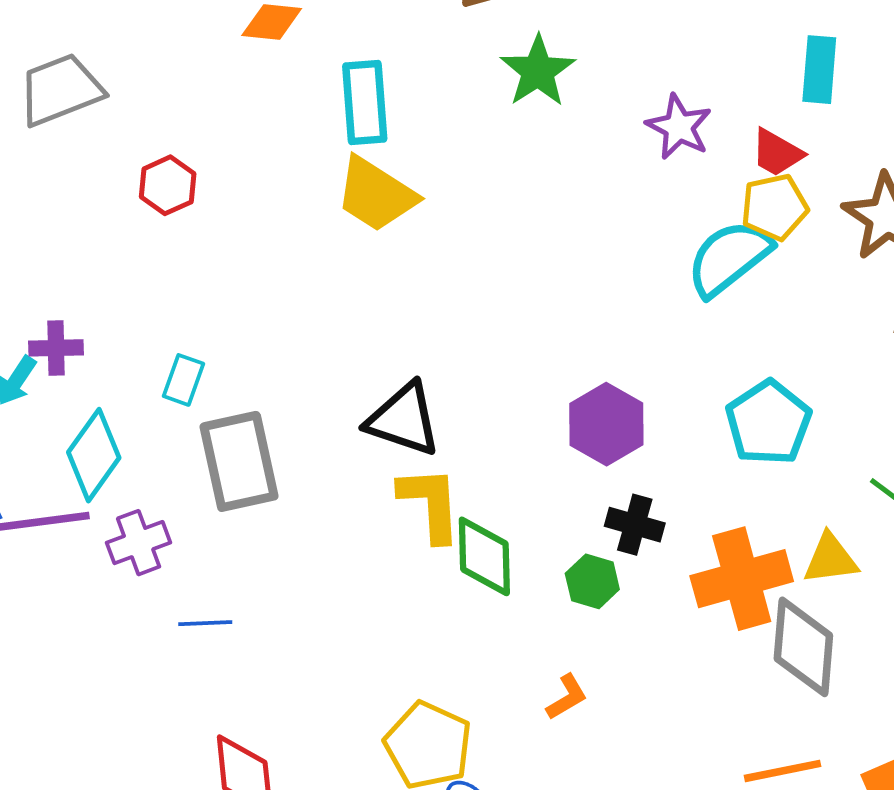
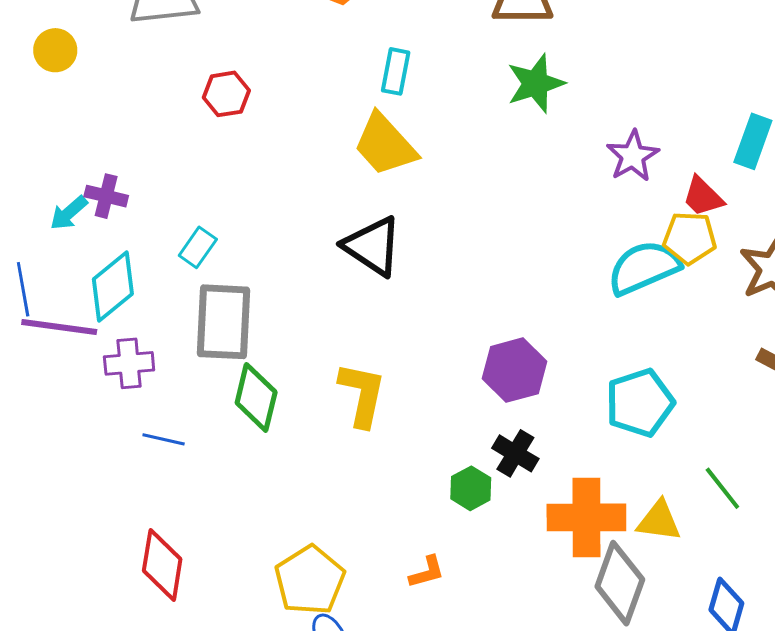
cyan rectangle: (365, 103) -> (396, 71), size x0.7
black triangle: (404, 419) -> (373, 246), moved
green diamond: (484, 556) -> (256, 397), moved

